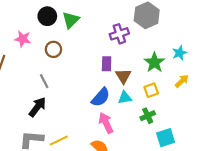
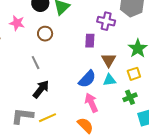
purple cross: (119, 34) -> (106, 21), turned 30
purple rectangle: (107, 64) -> (90, 41), moved
black arrow: (37, 107) -> (41, 89), moved

